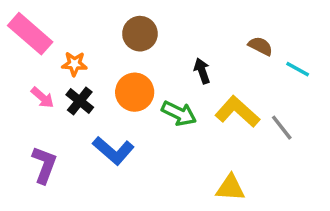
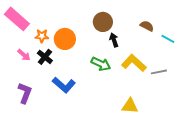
brown circle: (140, 34) -> (103, 22), moved
orange circle: (135, 92) -> (65, 39), moved
gray line: (282, 128) -> (159, 72), turned -63

